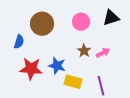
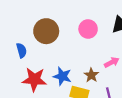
blue semicircle: (19, 42) -> (21, 50), turned -32
brown star: (84, 51) -> (91, 75), moved

